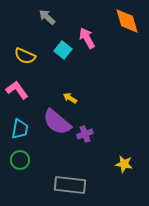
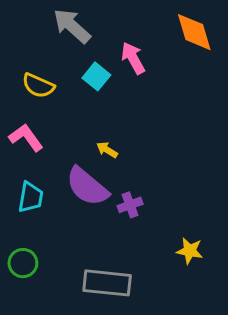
gray arrow: (47, 17) -> (72, 26), size x1.5
green circle: (20, 160) -> (23, 263), moved

